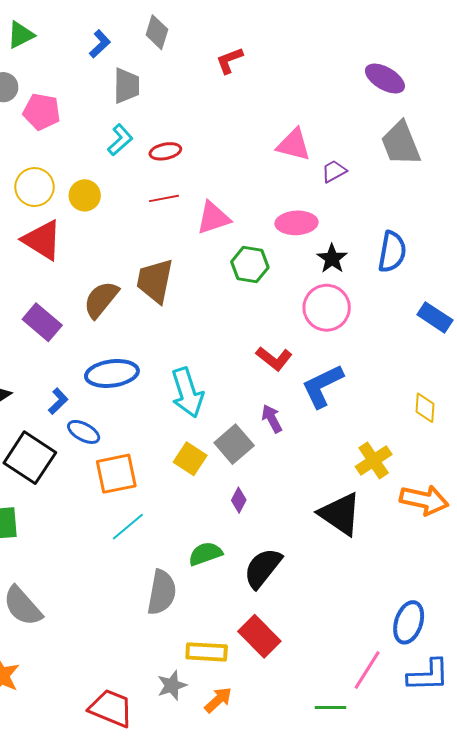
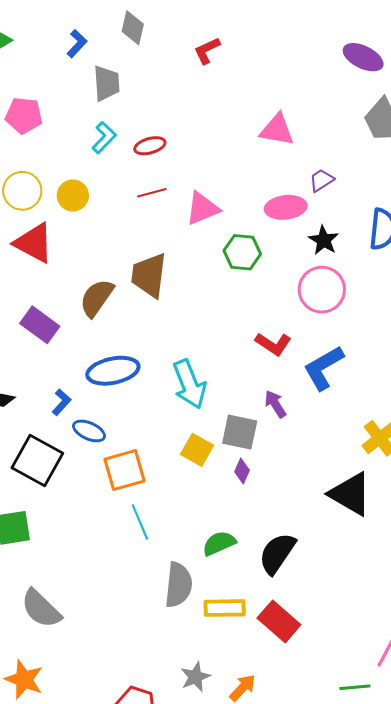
purple trapezoid: (334, 171) -> (321, 180), moved
gray square: (234, 444) -> (240, 432), turned -33
purple diamond: (239, 500) -> (242, 471), moved
cyan line: (128, 527) -> (140, 522), turned -69
yellow rectangle: (207, 652) -> (225, 608), moved

